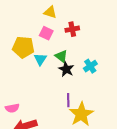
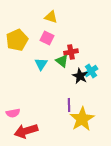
red cross: (72, 29) -> (71, 52), moved
yellow pentagon: (23, 47) -> (17, 40), moved, turned -30
black star: (66, 69) -> (80, 76), moved

